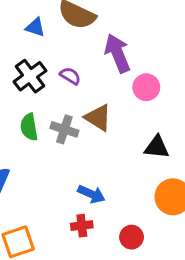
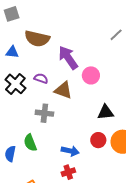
brown triangle: (98, 118) -> (63, 90), moved
green semicircle: (29, 127) -> (30, 143), moved
red circle: (132, 237) -> (98, 140), moved

